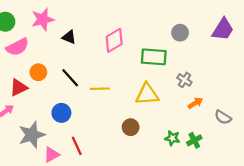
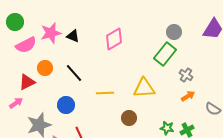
pink star: (43, 20) -> (51, 33), moved
green rectangle: (154, 57) -> (165, 54), moved, turned -55
gray cross: (184, 80) -> (186, 75), moved
yellow line: (100, 89) -> (105, 93), moved

